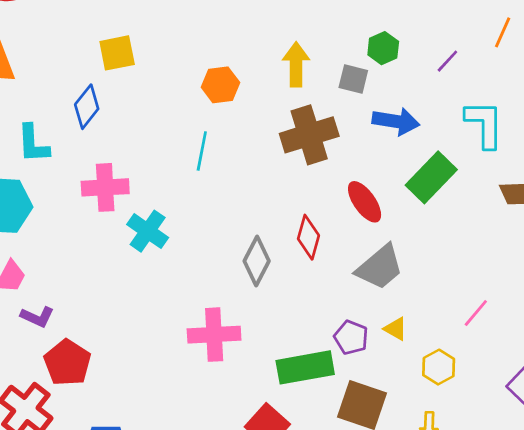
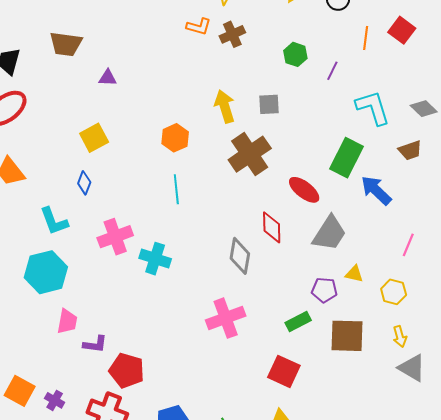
green hexagon: (383, 48) -> (295, 54), moved
blue diamond: (87, 107) -> (84, 183), size x0.7
blue arrow: (396, 121) -> (376, 190), moved, turned -128
green rectangle: (305, 367) -> (298, 321), size x0.6

